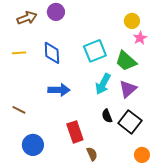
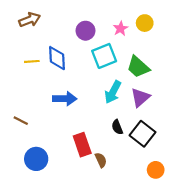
purple circle: (56, 12) -> (85, 31), moved
pink star: (140, 38) -> (121, 28), moved
yellow line: (19, 53) -> (32, 61), moved
brown semicircle: (92, 154) -> (101, 160), moved

